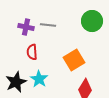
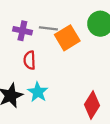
orange square: (74, 60) -> (67, 38), moved

